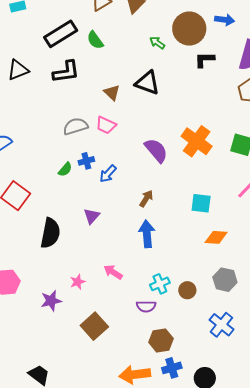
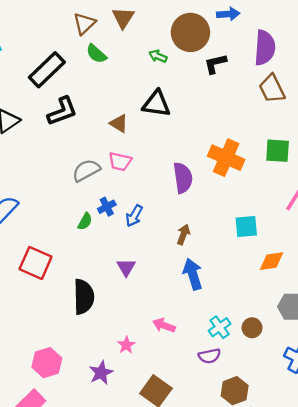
green semicircle: (95, 40) -> (96, 54), moved
purple semicircle: (156, 150) -> (183, 178), turned 44

